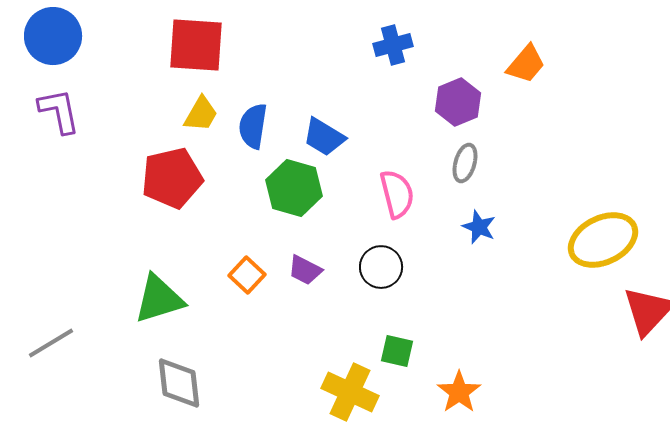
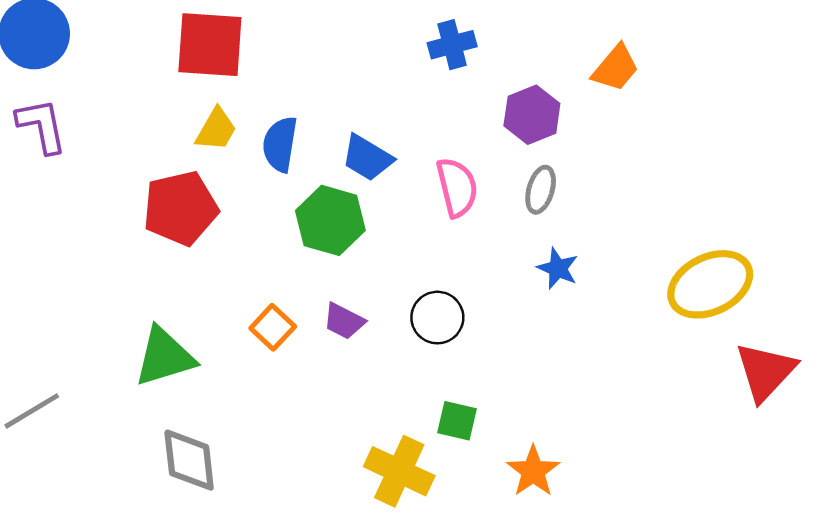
pink semicircle: (397, 194) -> (457, 187), moved

